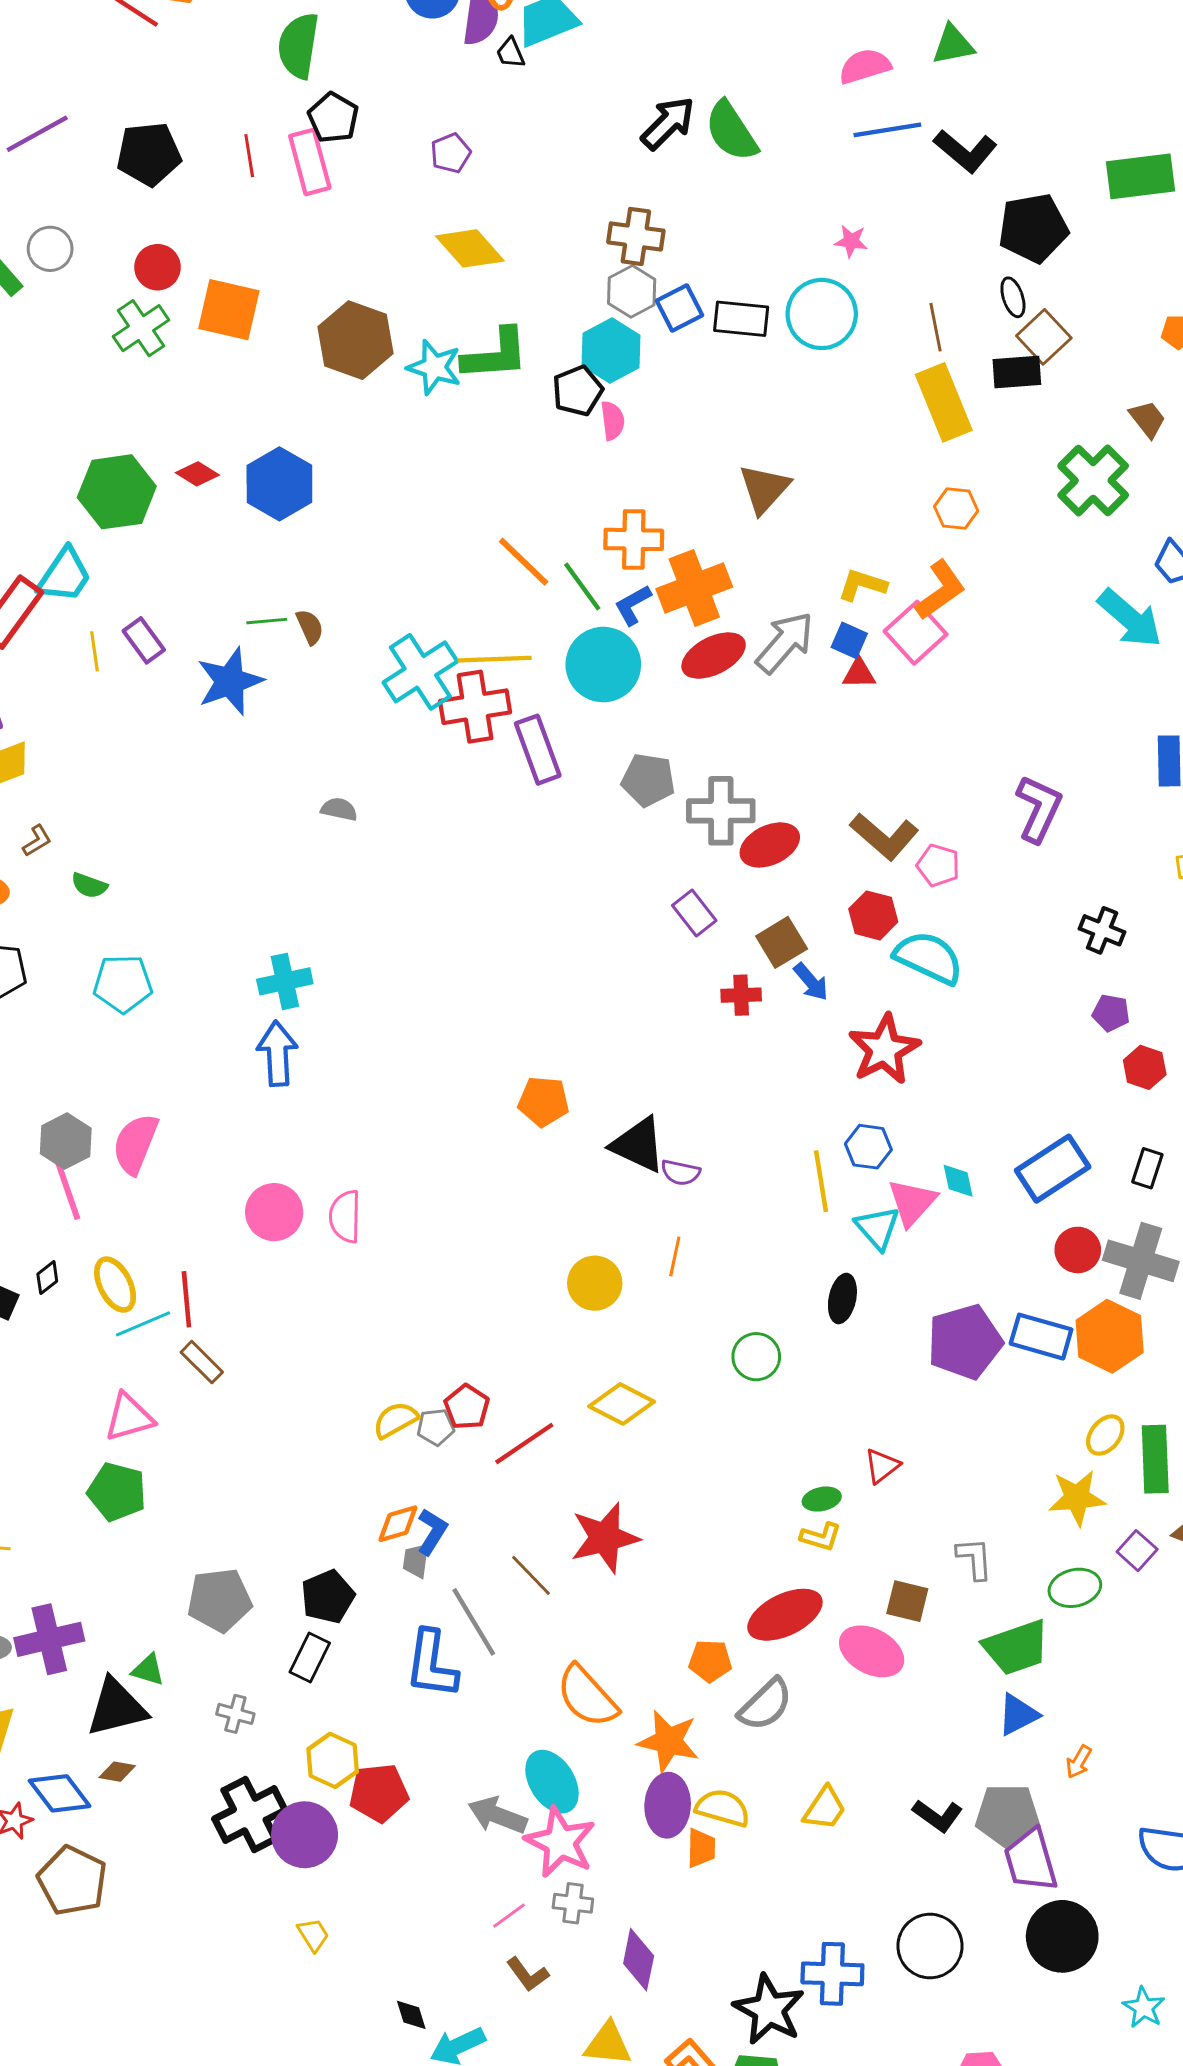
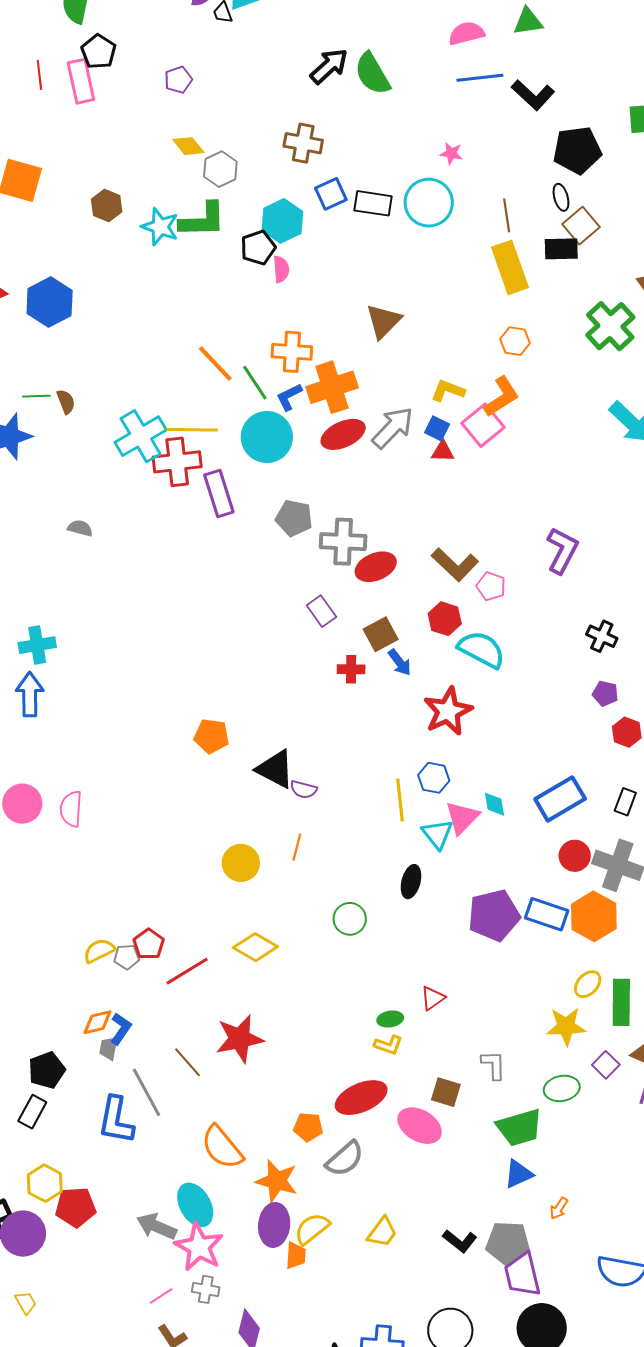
yellow diamond: (470, 248) -> (188, 146), size x0.7
gray hexagon: (632, 291) -> (220, 169), moved
brown hexagon: (356, 340) -> (107, 205), size x0.6
yellow semicircle: (723, 1808) -> (312, 1229), turned -57

